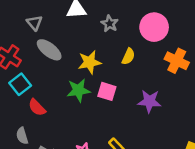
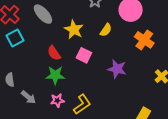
yellow star: (90, 62) -> (74, 30), turned 30
green star: (78, 90) -> (55, 75), moved
red semicircle: (37, 107) -> (54, 53), moved

